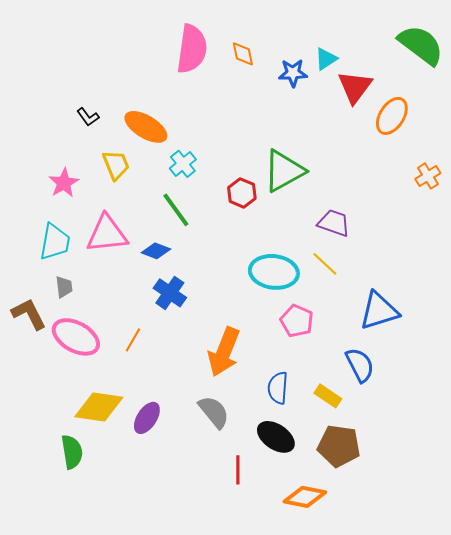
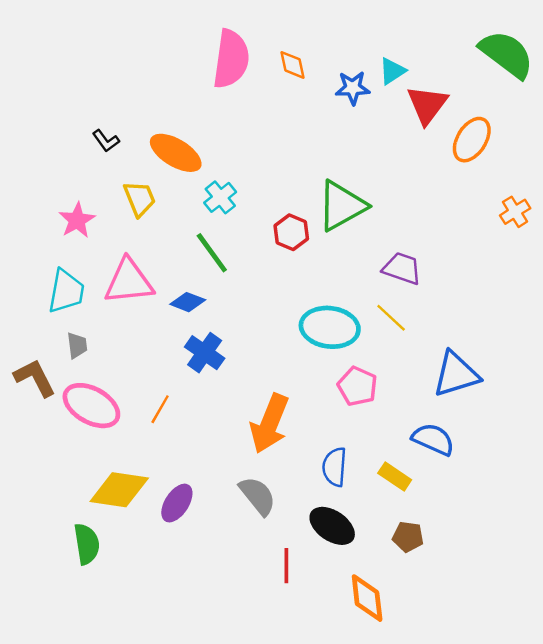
blue semicircle: (360, 365) -> (433, 439), turned -39
brown pentagon: (339, 446) -> (408, 537), size x0.6
orange diamond: (305, 497) -> (367, 598), turned 72

